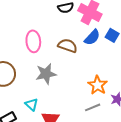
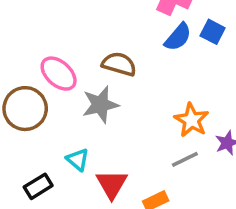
pink ellipse: (33, 41) -> (59, 74), moved, turned -40
brown semicircle: (68, 46) -> (119, 64), moved

